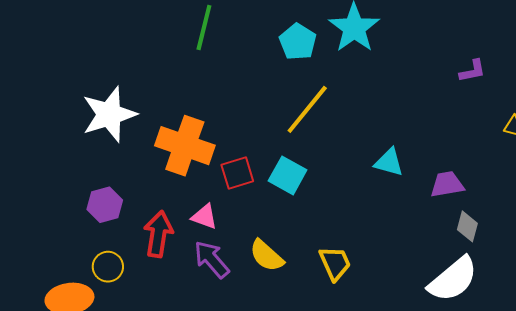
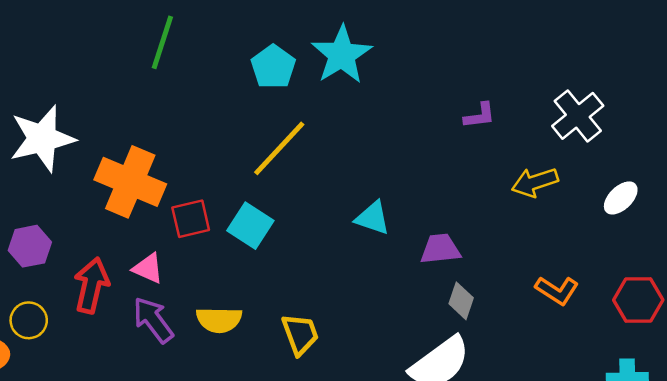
yellow semicircle: (267, 256) -> (219, 320), turned -45

